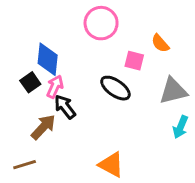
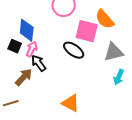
orange semicircle: (160, 43) -> (105, 19), size x1.5
pink square: (134, 61) -> (87, 31), size x1.6
black square: (30, 82) -> (15, 46), turned -32

